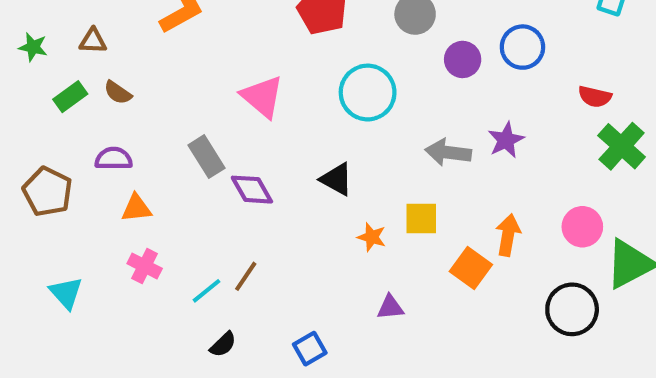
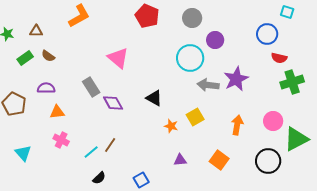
blue circle: (522, 47) -> (267, 34), moved
cyan circle: (368, 93) -> (190, 58), moved
purple star: (506, 140) -> (236, 79), size x1.4
green cross: (622, 146) -> (292, 82), turned 30
yellow square: (421, 218) -> (195, 117), turned -30
orange square: (471, 268) -> (219, 160), moved

